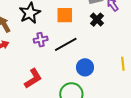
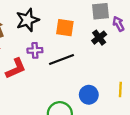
blue circle: (85, 67) -> (89, 95), moved
red L-shape: (33, 78) -> (16, 68), moved

